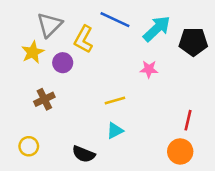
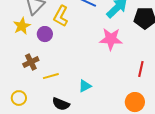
pink star: (149, 69) -> (111, 39), size x1.6
yellow line: (115, 101) -> (51, 76), moved
red line: (188, 120) -> (141, 69), moved

